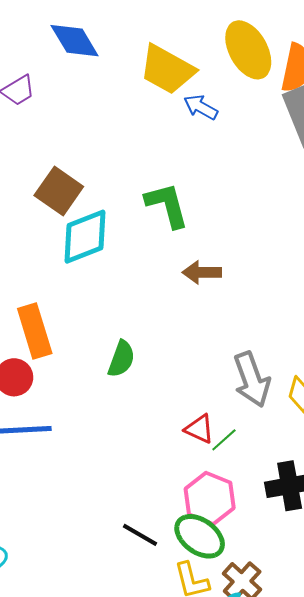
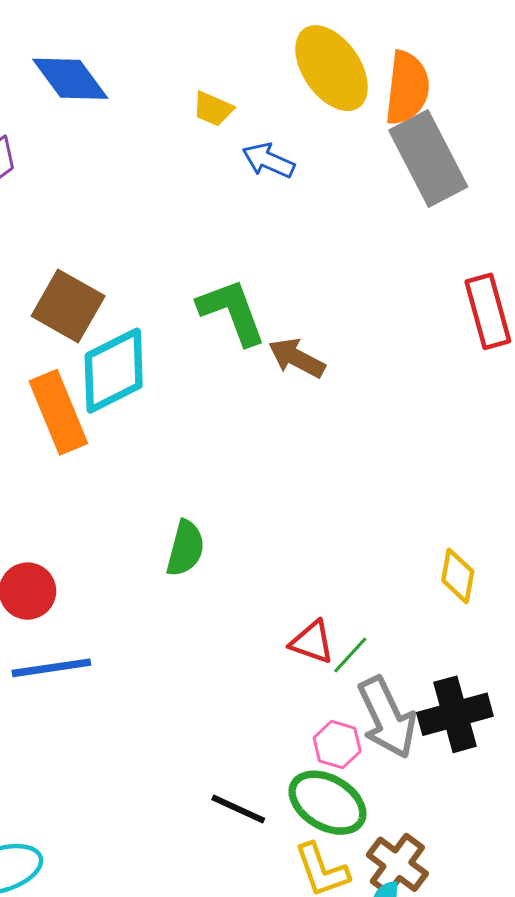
yellow trapezoid: (167, 69) -> (213, 109), size x0.5
brown arrow: (202, 272) -> (297, 358), moved, turned 33
orange rectangle: (35, 331) -> (58, 412), moved
gray arrow: (252, 379) -> (387, 718), moved
pink hexagon: (210, 498) -> (337, 745), size x0.6

